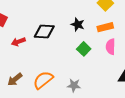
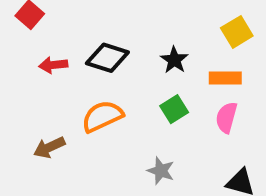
brown arrow: (15, 79) -> (49, 147), moved
orange semicircle: (43, 80) -> (102, 116), moved
gray star: (74, 85) -> (161, 171), moved

